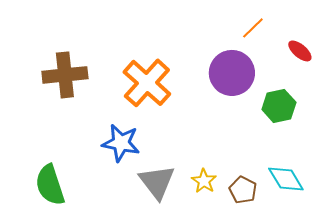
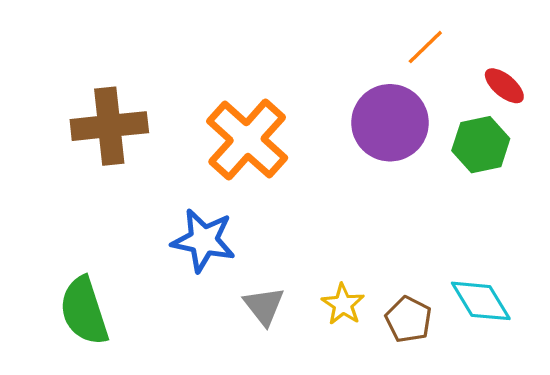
green hexagon: (279, 106) -> (481, 145), moved
gray triangle: (157, 182) -> (264, 306), size x0.7

